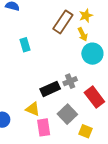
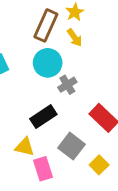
cyan circle: (92, 54) -> (48, 63), moved
gray cross: (70, 81) -> (67, 85), moved
yellow square: (85, 131) -> (99, 165), turned 32

